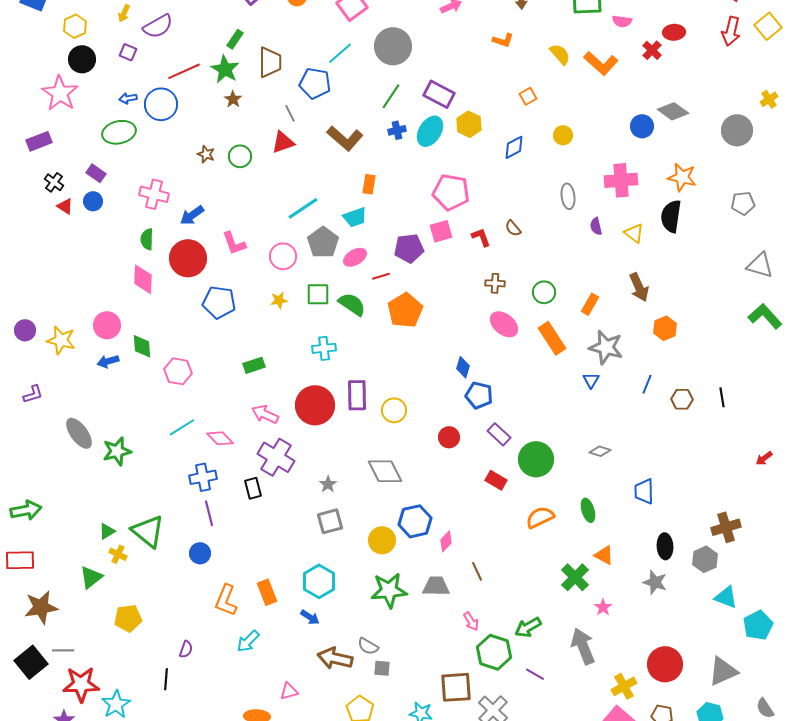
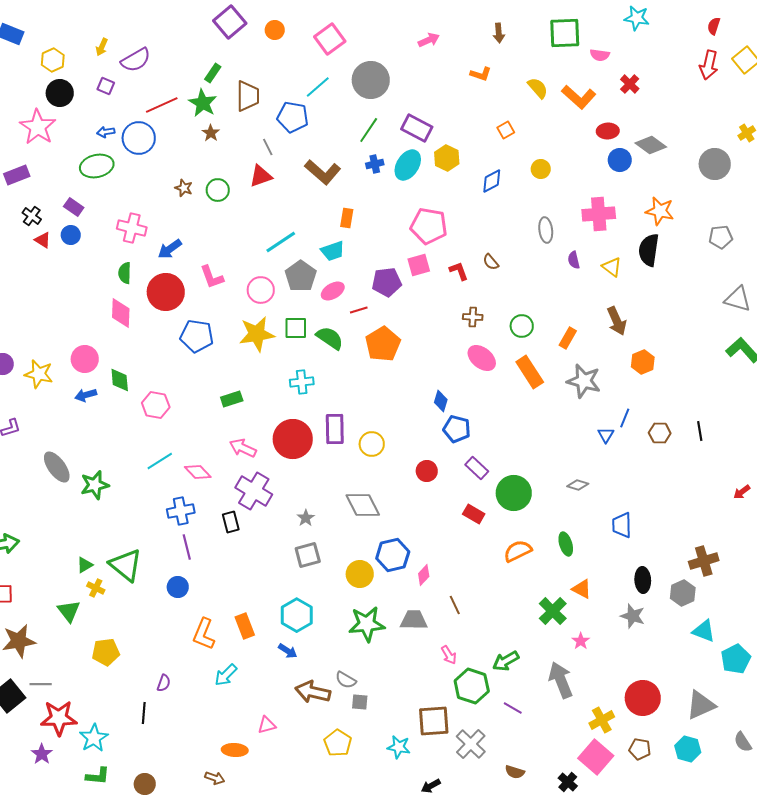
red ellipse: (674, 32) -> (608, 131), moved
yellow star: (279, 300) -> (257, 334), size x2.0
blue triangle: (591, 380) -> (606, 435), moved
green triangle: (91, 577) -> (69, 611), turned -30

